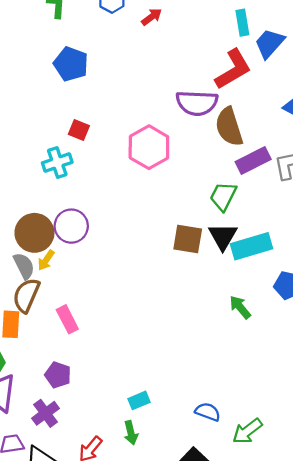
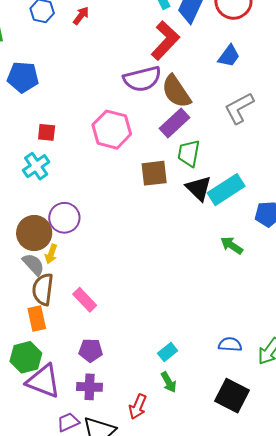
purple rectangle: (253, 161) -> (175, 123), moved
brown square: (188, 239) -> (154, 173), moved
purple cross: (45, 413) -> (90, 387), turned -35

